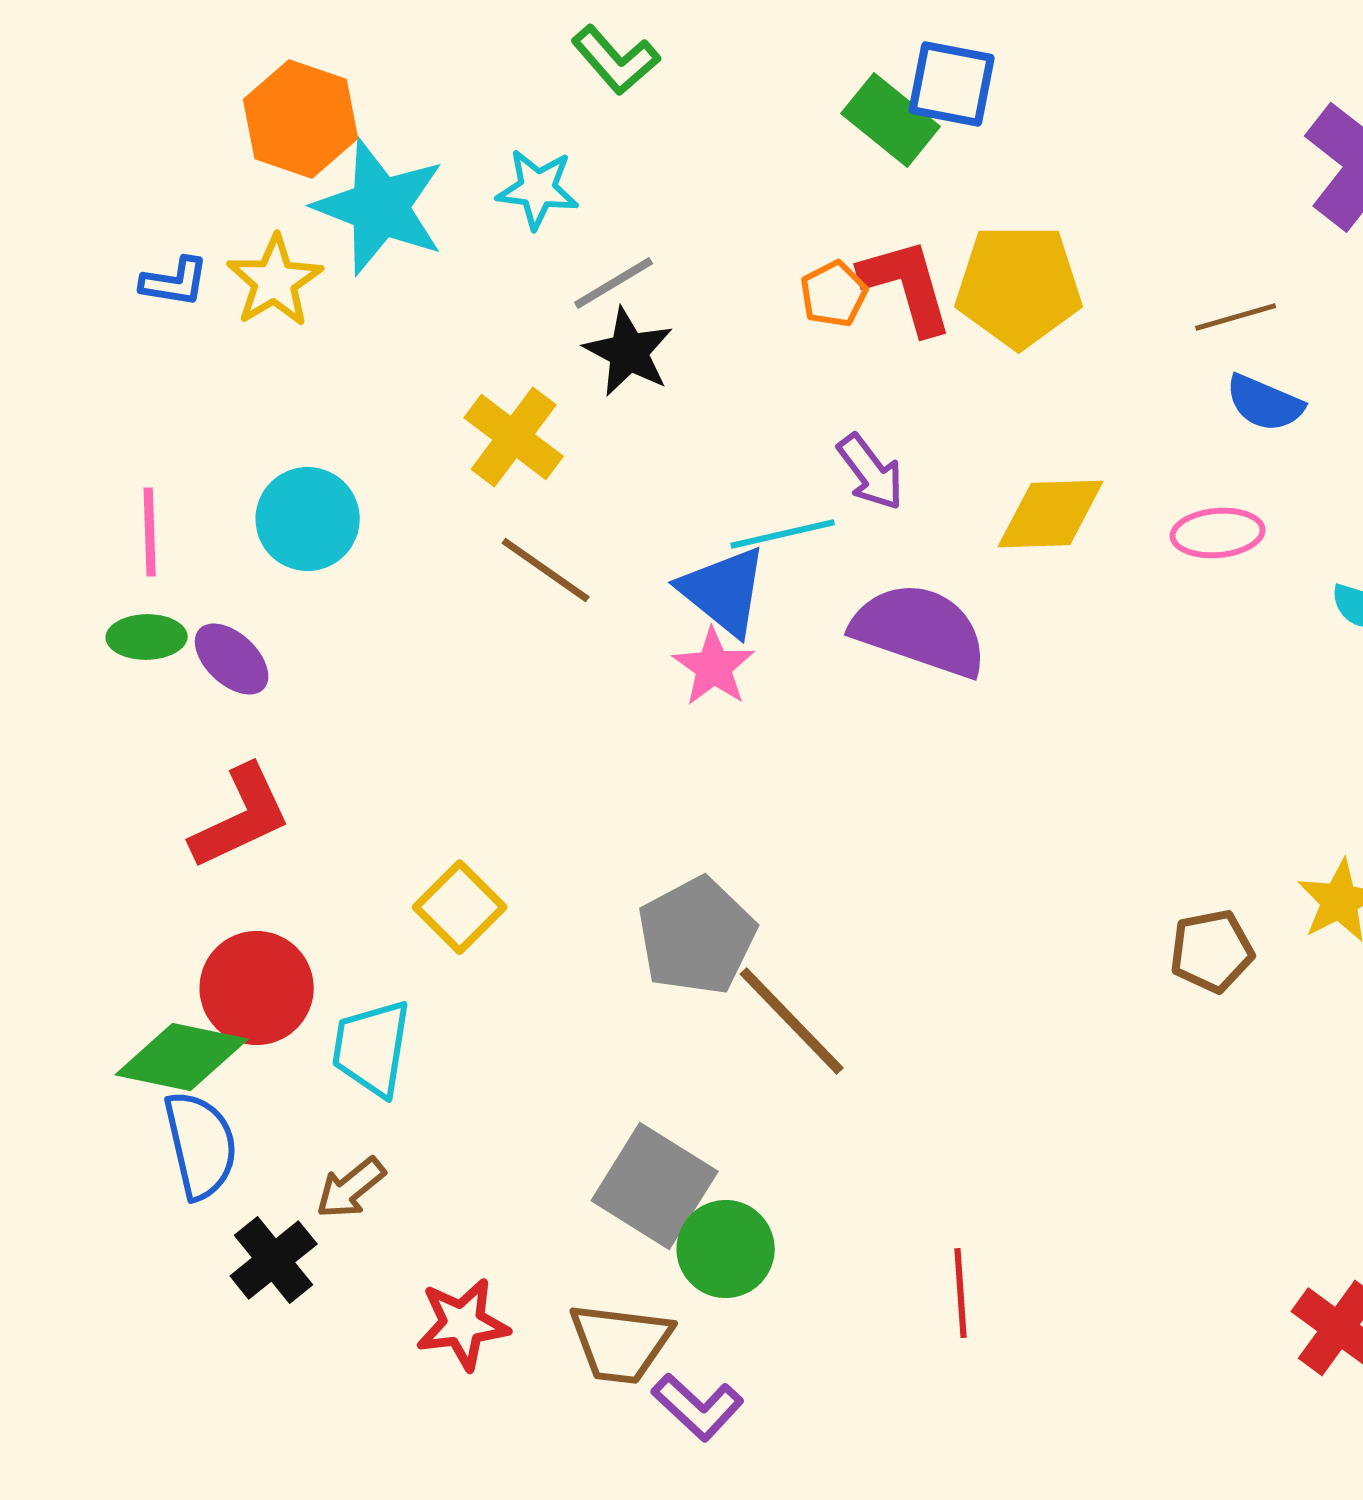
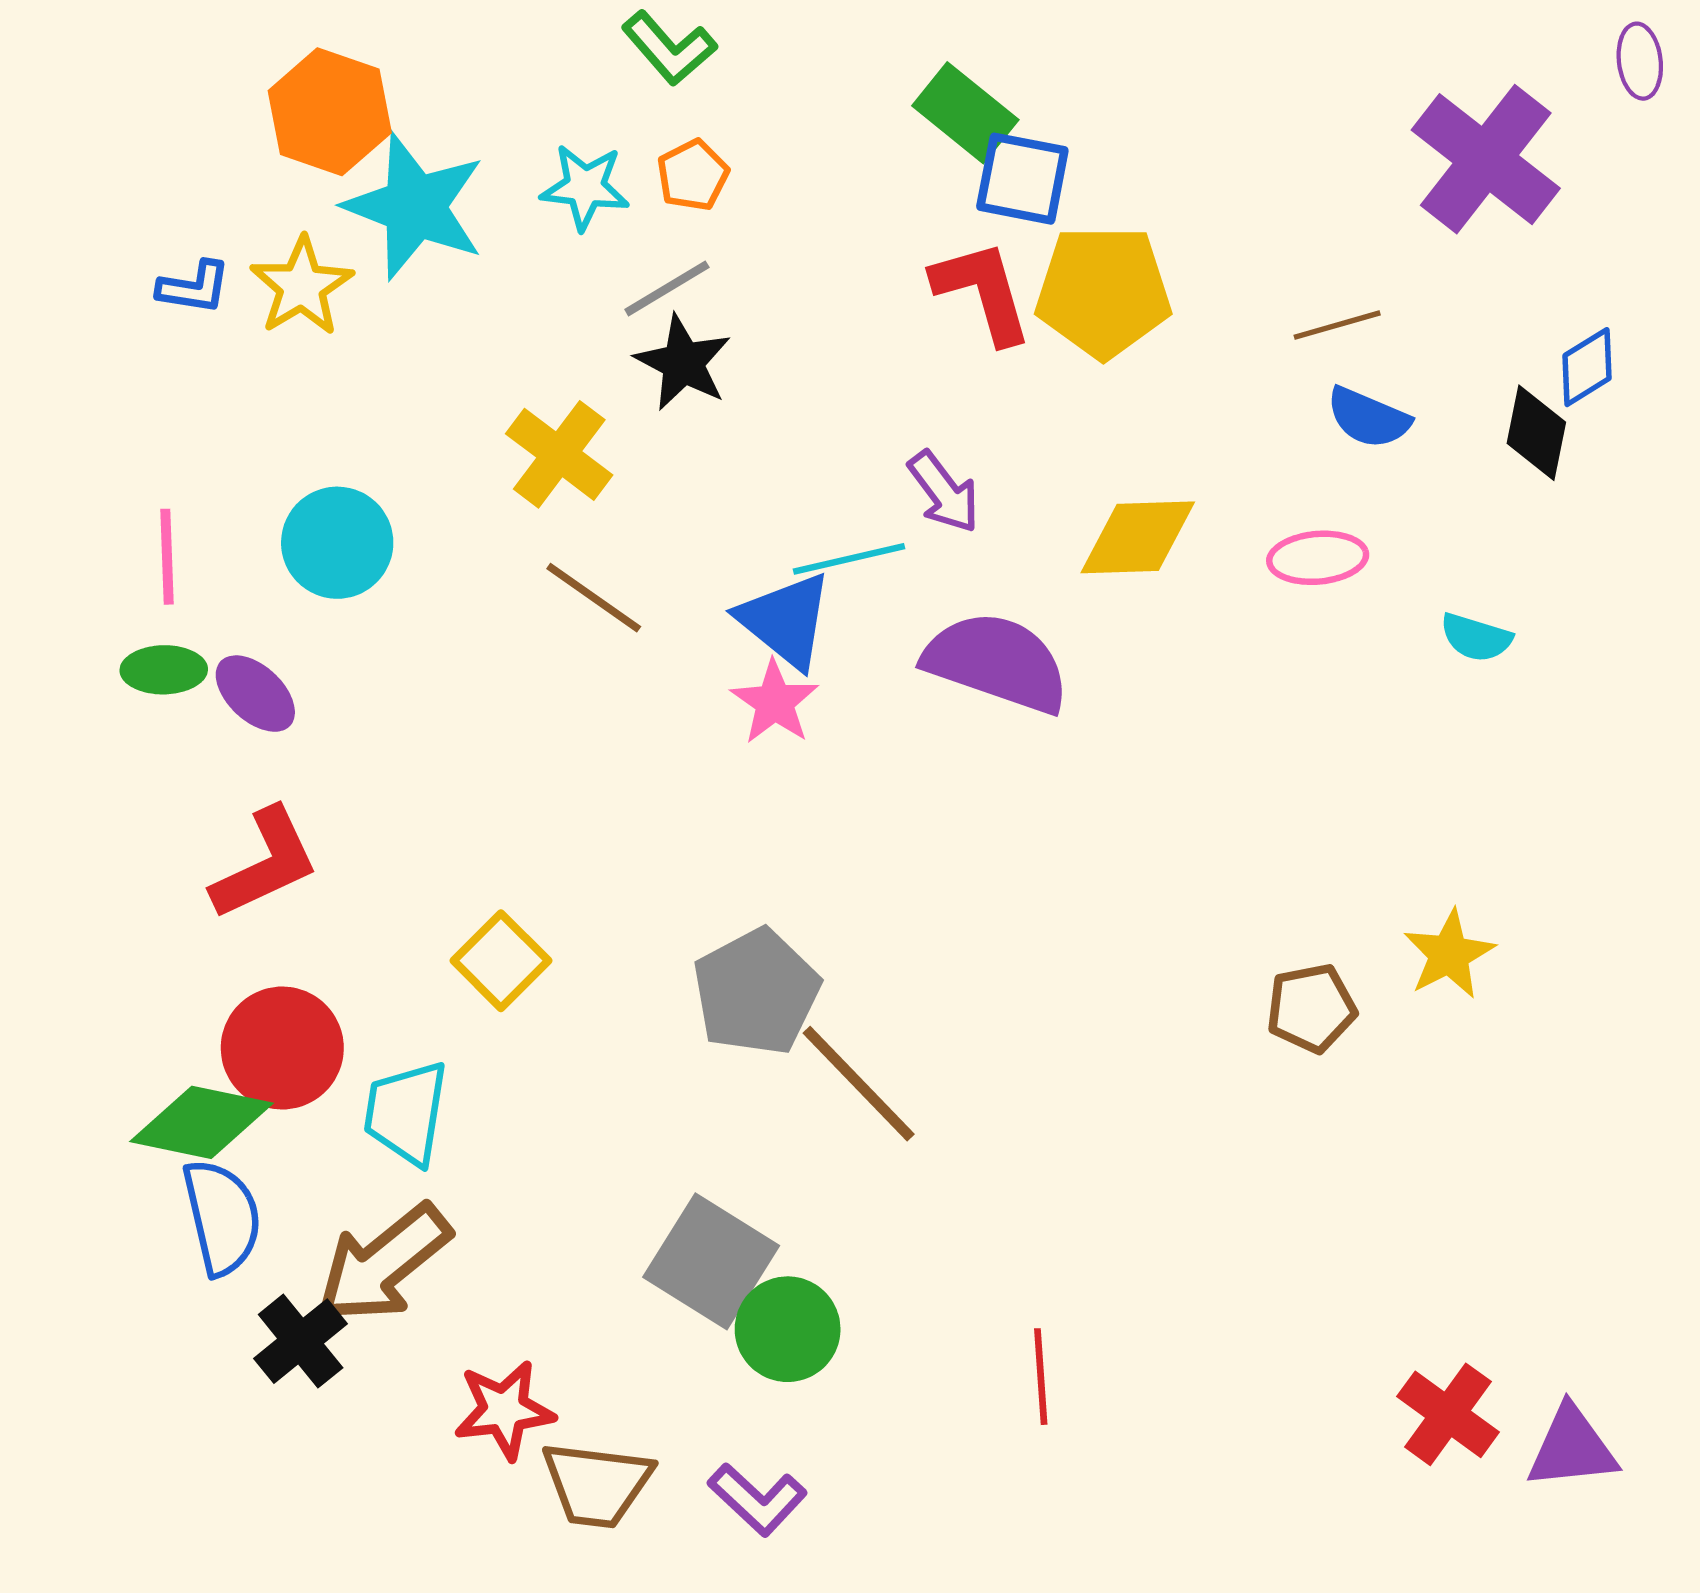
blue square: (952, 84) -> (1022, 179), moved
orange pentagon: (834, 294) -> (693, 175), moved
brown arrow: (351, 1188) -> (384, 1263), size x1.8
brown trapezoid: (621, 1343) -> (597, 1484), moved

